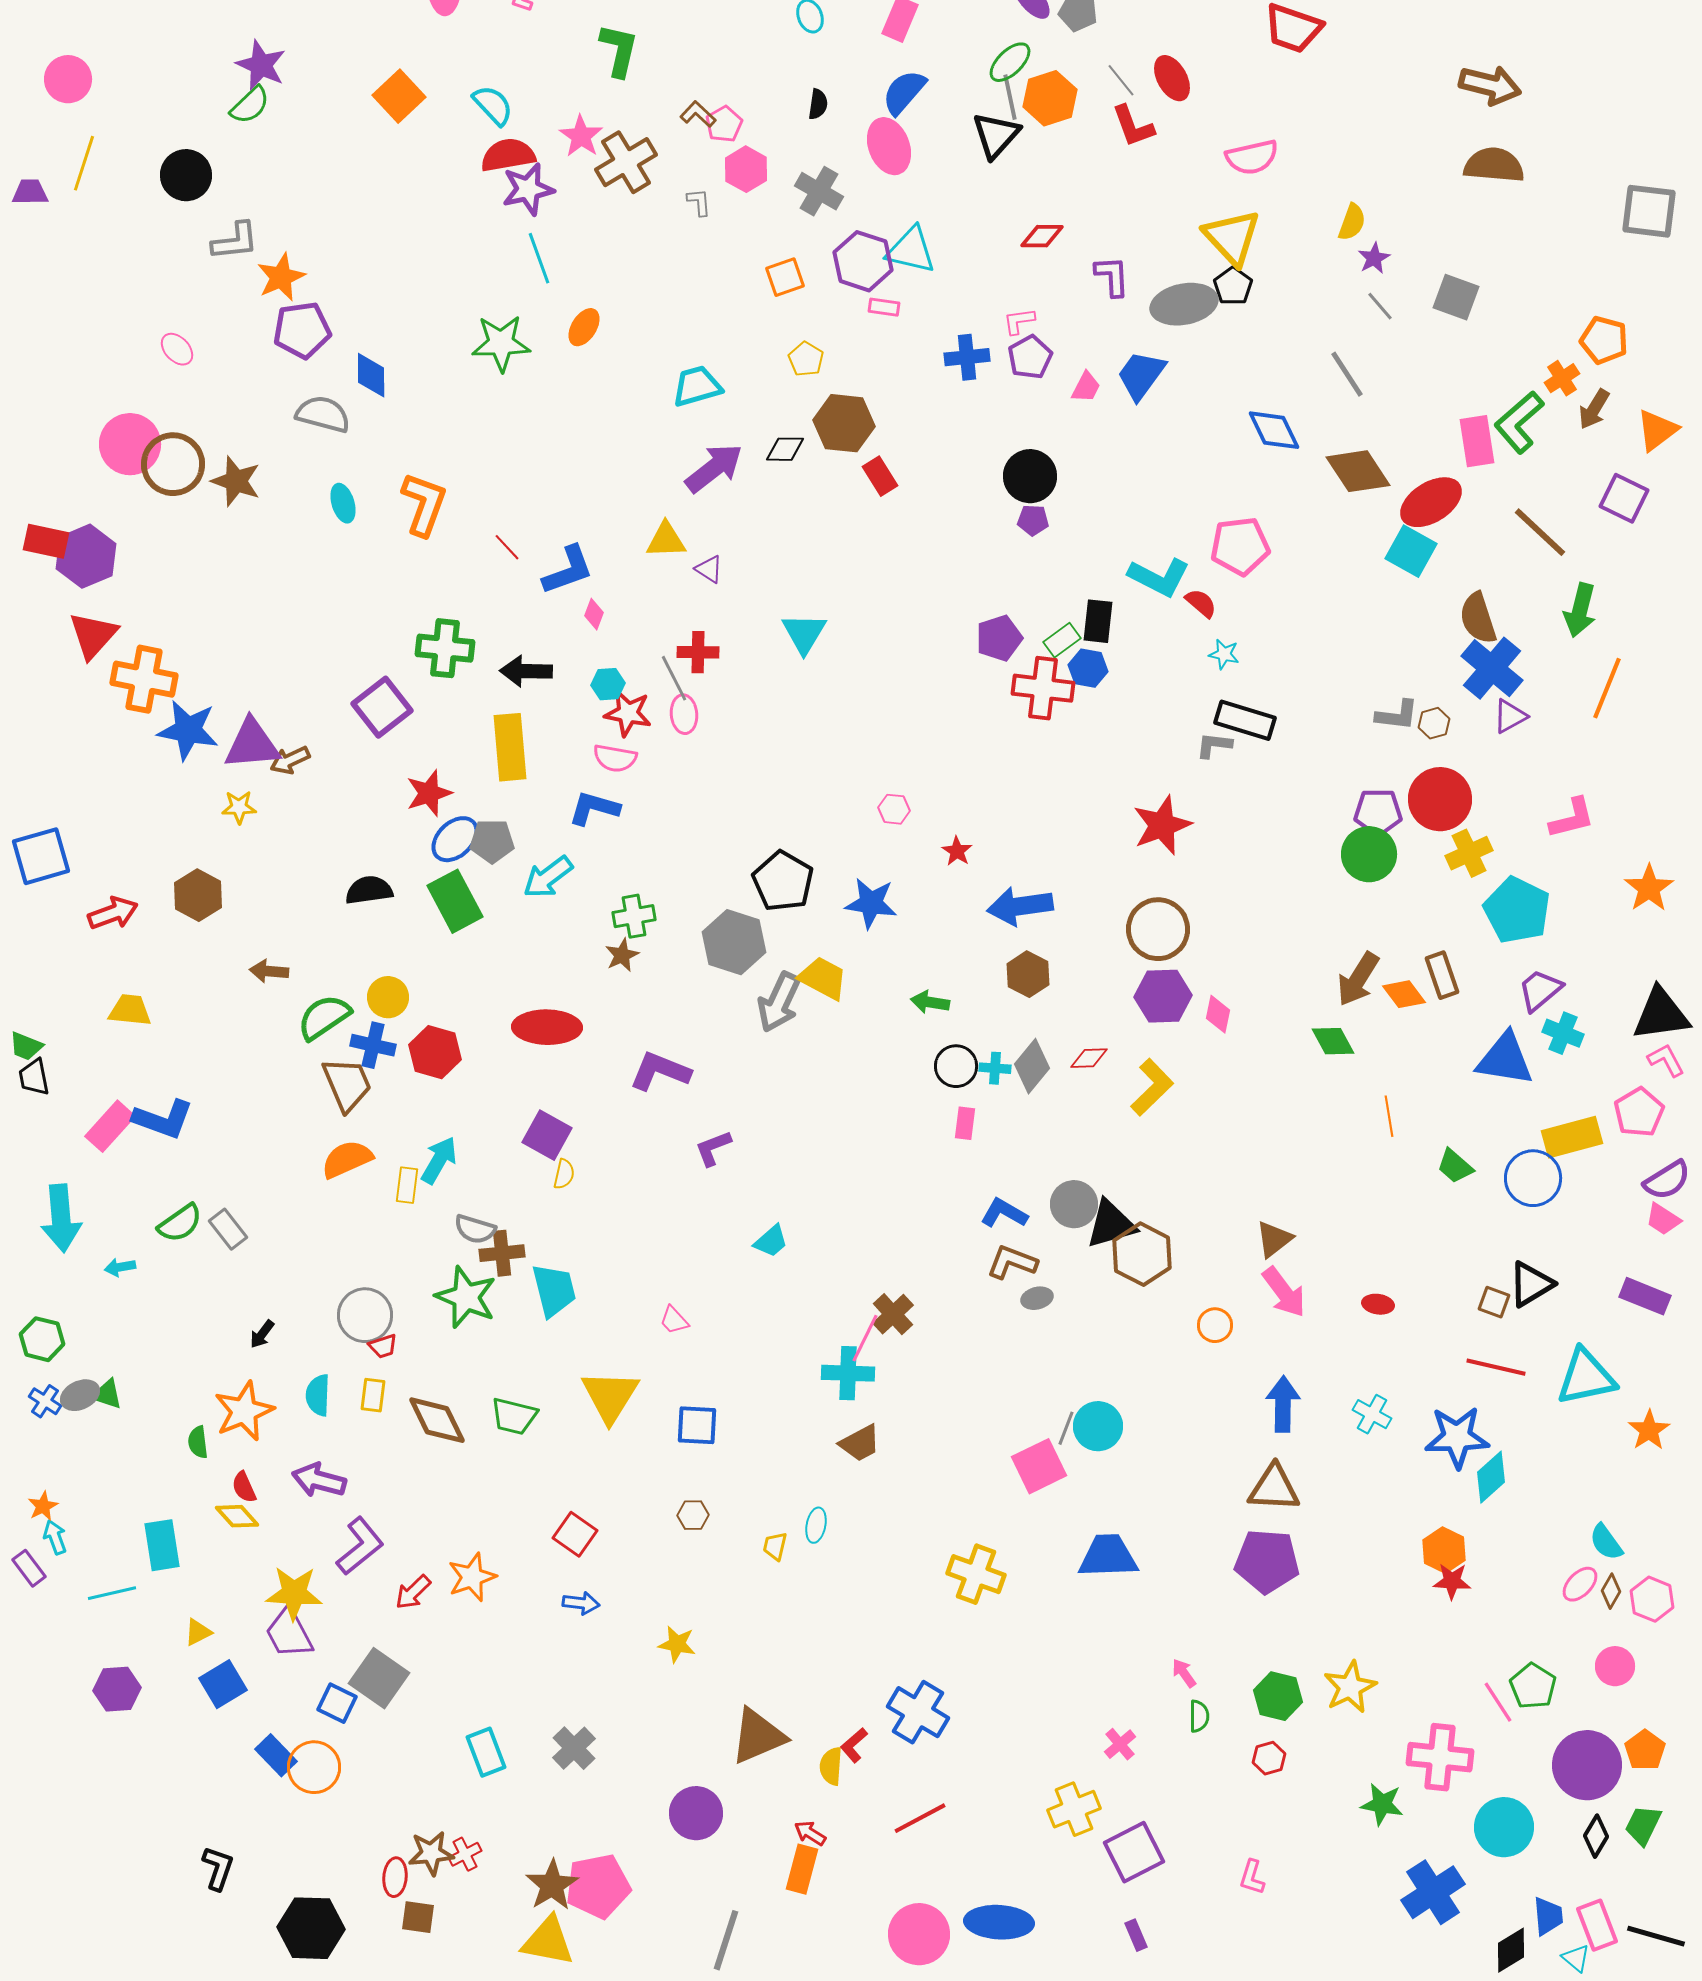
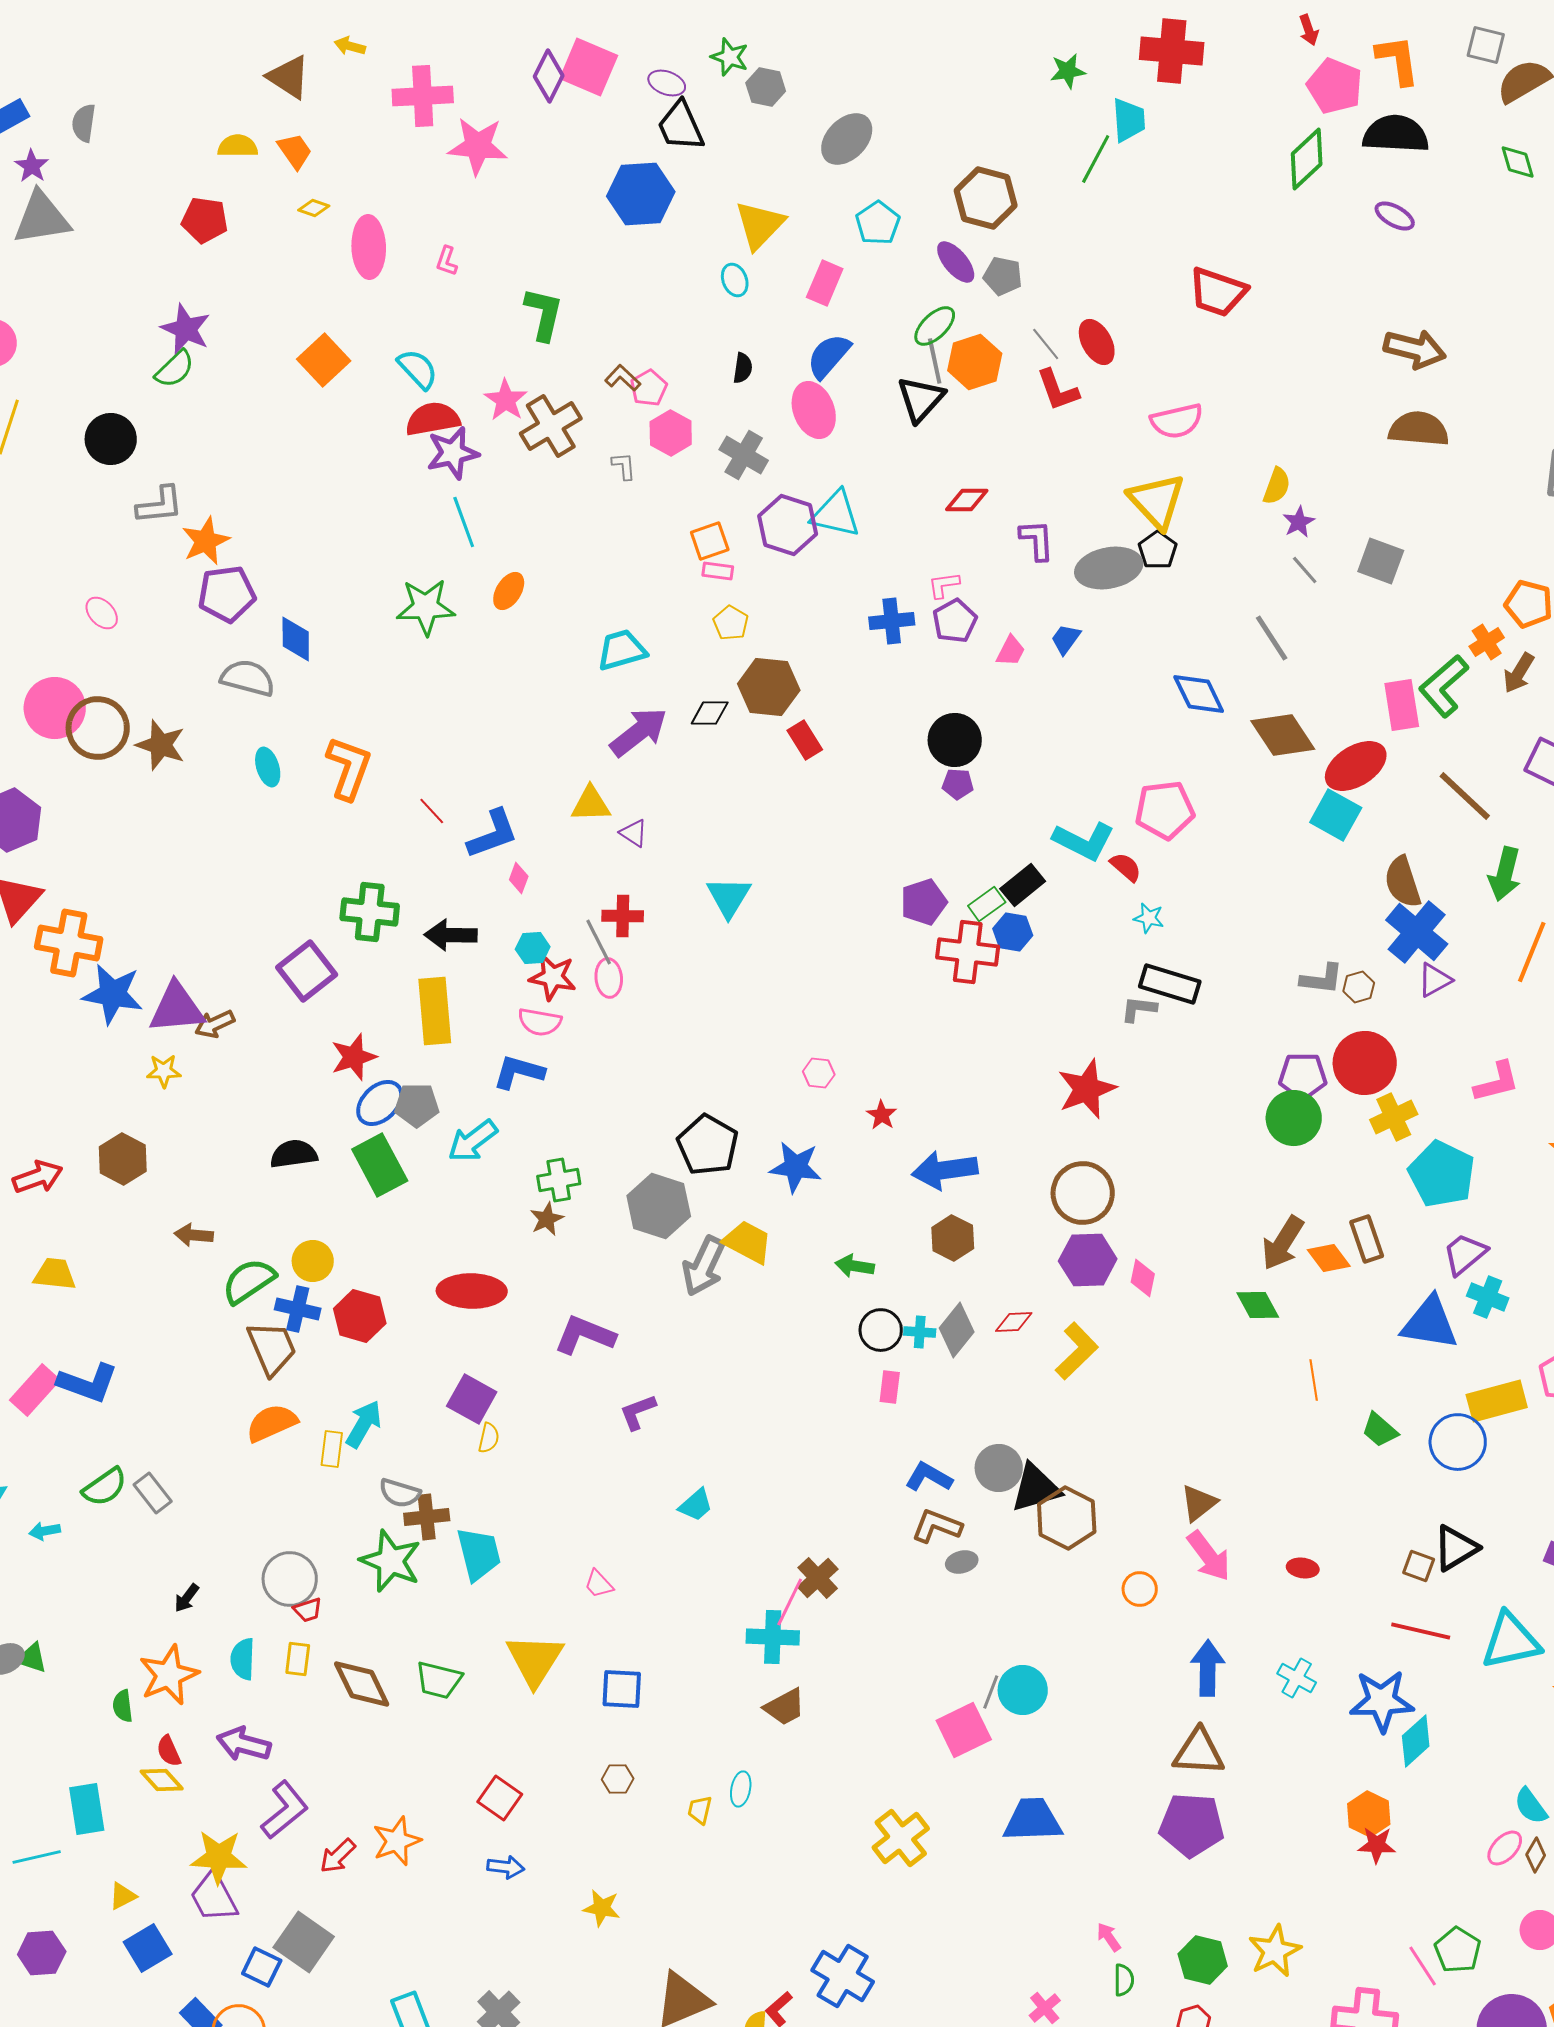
pink rectangle: (884, 307) -> (718, 571), moved
blue trapezoid: (1141, 375) -> (1066, 639), size x0.6
black rectangle: (1098, 621) -> (1023, 885), turned 45
yellow cross: (976, 1574) -> (901, 1838), turned 32

